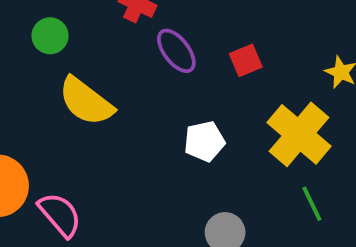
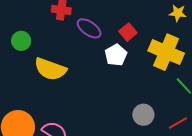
red square: (246, 60) -> (128, 32), moved
white pentagon: (204, 141) -> (116, 55), moved

